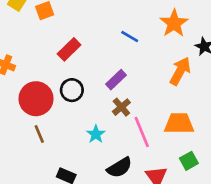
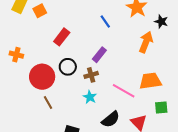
blue line: (130, 36) -> (105, 21), turned 32
brown cross: (121, 107) -> (91, 75), moved, turned 32
pink line: (142, 132) -> (124, 91), turned -30
green square: (189, 161) -> (161, 108), turned 32

